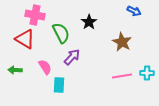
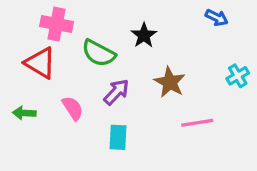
green semicircle: (61, 33) -> (99, 53), turned 145
brown star: (122, 42) -> (170, 82), moved
cyan cross: (147, 73) -> (238, 76), moved, turned -32
cyan rectangle: (59, 85) -> (118, 137), moved

